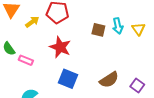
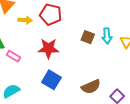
yellow arrow: (32, 22) -> (25, 20), turned 32
red star: (60, 47) -> (48, 48), turned -30

